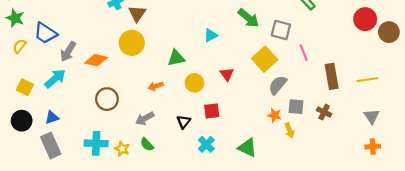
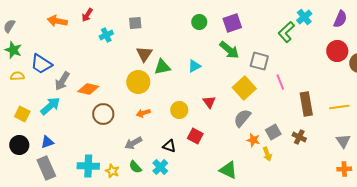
brown triangle: (137, 14) -> (144, 54), moved
yellow circle: (132, 43) -> (138, 82), moved
yellow semicircle: (19, 46) -> (17, 76), turned 48
green triangle: (176, 58) -> (162, 67), moved
gray semicircle: (278, 85) -> (242, 118), moved
brown circle: (107, 99) -> (103, 114), moved
gray square: (296, 107) -> (273, 132), turned -35
red square: (212, 111) -> (195, 136), turned 35
black triangle: (184, 122) -> (169, 146), turned -48
cyan cross: (206, 144) -> (160, 167), moved

